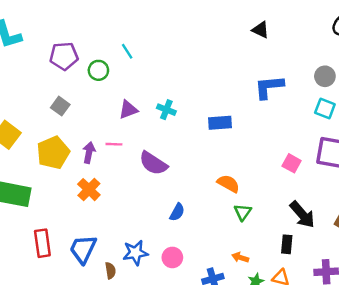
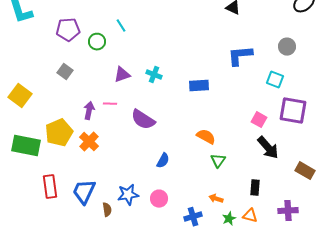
cyan square: (325, 108) -> (275, 80), moved
yellow pentagon: (53, 153) -> (59, 133), moved
black arrow: (302, 215) -> (268, 148), moved

